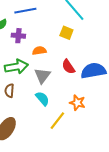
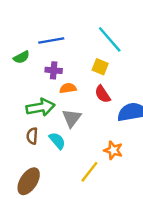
purple cross: (18, 36) -> (54, 70), moved
red semicircle: (68, 67) -> (103, 94), moved
cyan semicircle: (42, 99) -> (57, 141), moved

